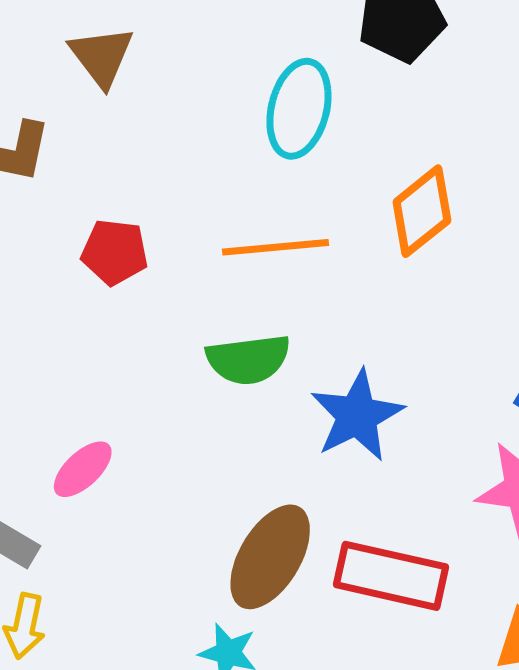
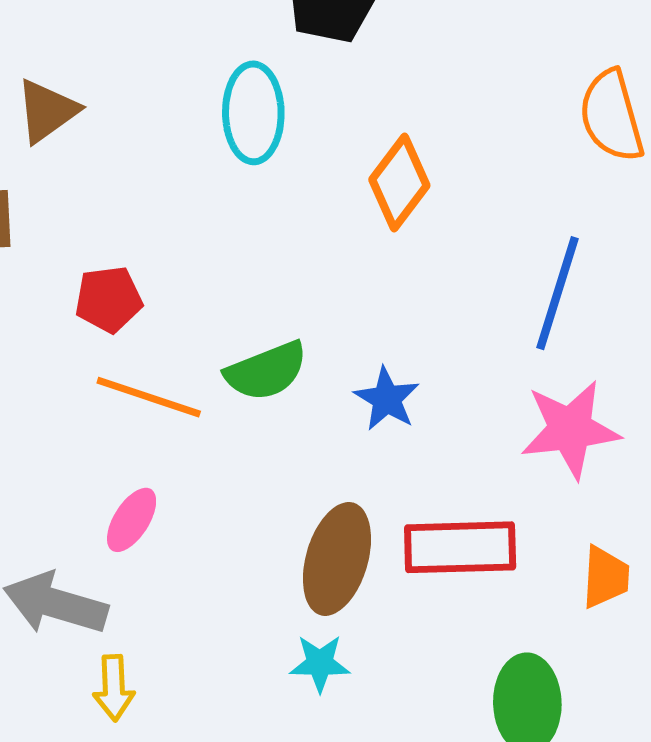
brown triangle: (102, 56) -> (47, 111), turned 46
orange line: (276, 247) -> (149, 397), moved, turned 38
blue star: (357, 416) -> (387, 399), size x0.7

